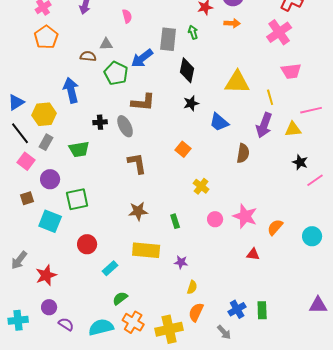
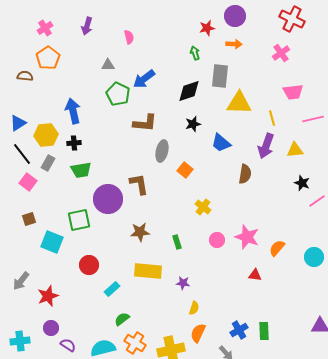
pink cross: (279, 32) -> (281, 53), size x0.7
gray rectangle: (168, 39) -> (220, 76), moved
brown semicircle: (88, 56) -> (25, 76), moved
black diamond: (187, 70) -> (189, 91), turned 60
pink line: (311, 110) -> (313, 119), moved
black cross: (100, 122) -> (74, 143), moved
gray ellipse: (125, 126) -> (162, 151), moved, turned 40
purple circle: (50, 179) -> (108, 199), moved, size x1.5

